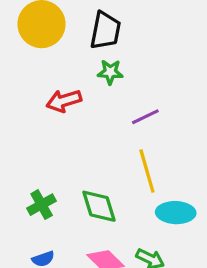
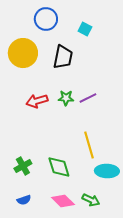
green star: (110, 72) -> (66, 98), moved
purple line: (145, 117) -> (88, 98), moved

